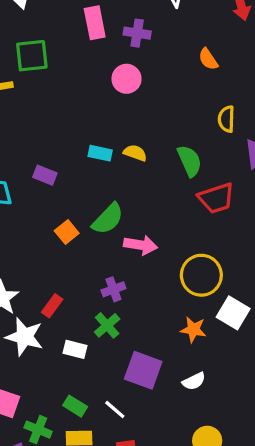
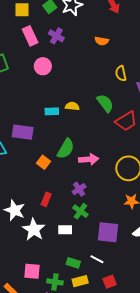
purple cross: (137, 33) -> (56, 36), turned 35
orange semicircle: (208, 59) -> (102, 41), turned -32
pink circle: (127, 79) -> (43, 66), moved
purple rectangle: (45, 175) -> (23, 132), size x1.5
red rectangle: (52, 306) -> (46, 199), moved
white star: (24, 337) -> (34, 230), turned 30

